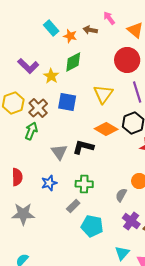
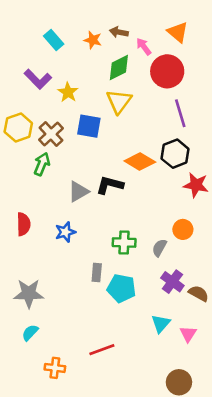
pink arrow: (109, 18) -> (144, 47), moved
cyan rectangle: (51, 28) -> (54, 40), moved
green diamond: (73, 62) -> (119, 67), moved
yellow triangle: (103, 94) -> (119, 101), moved
gray triangle: (59, 152) -> (78, 192), turned 36
green cross: (84, 184) -> (124, 242), moved
gray rectangle: (73, 206) -> (97, 273), moved, turned -40
gray star: (23, 214) -> (29, 293), moved

